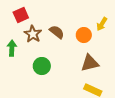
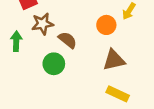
brown semicircle: (57, 32) -> (68, 40), moved
brown star: (33, 34) -> (43, 24), turned 30

